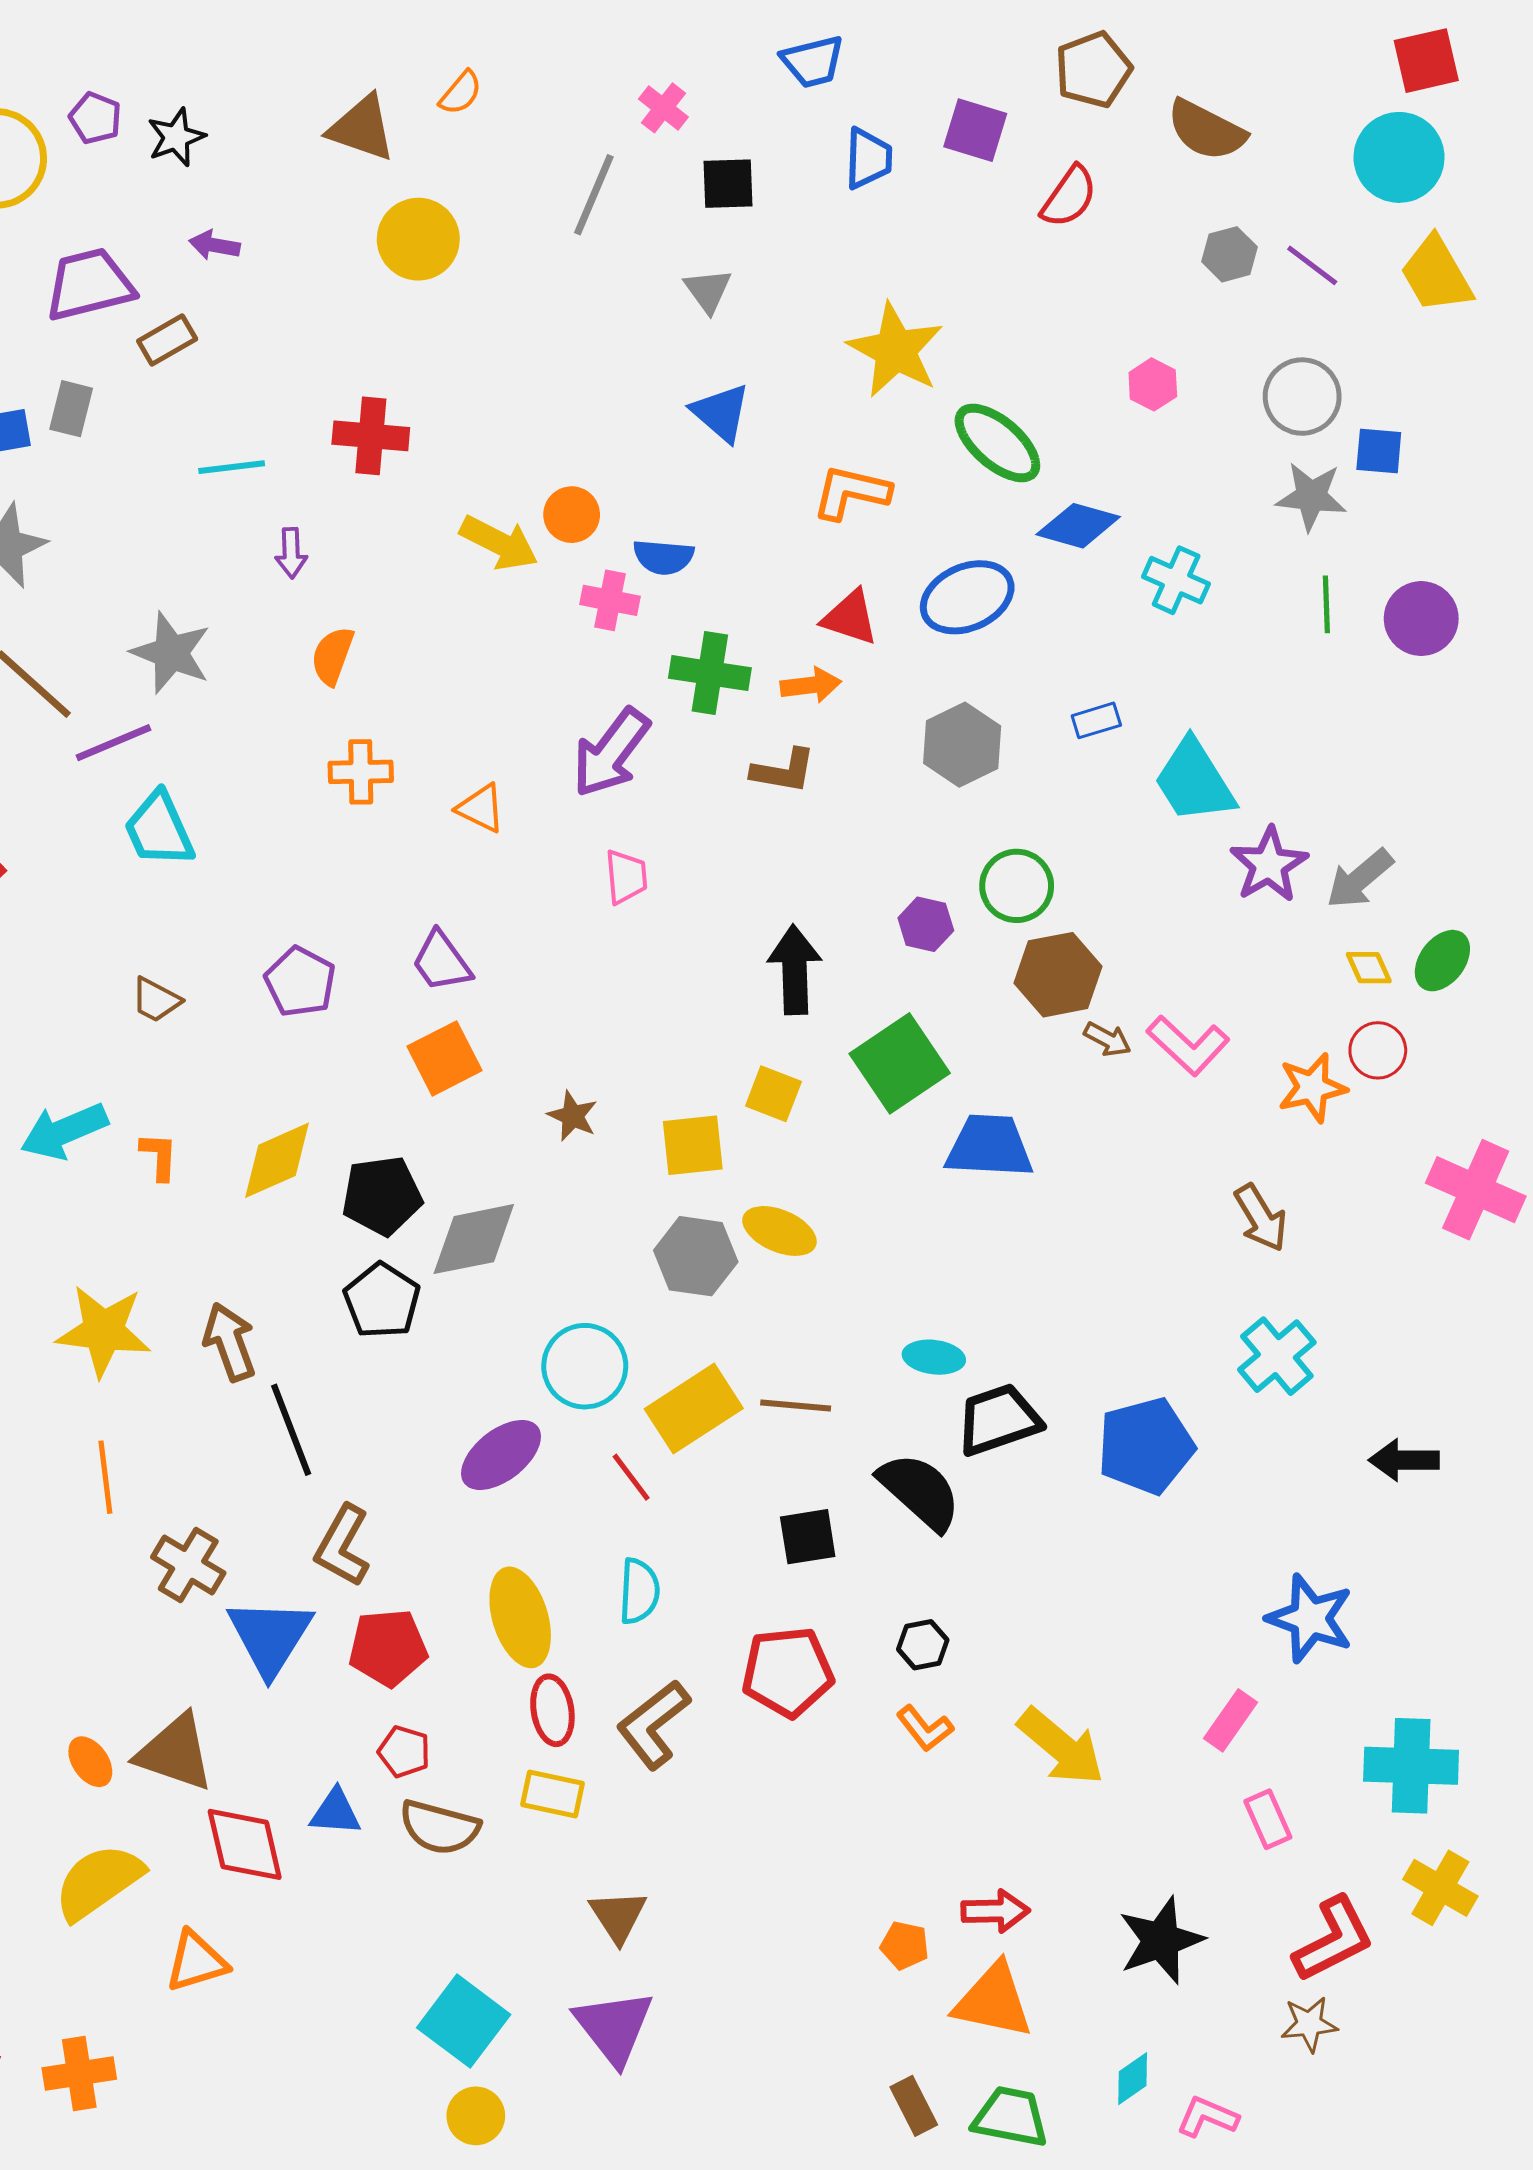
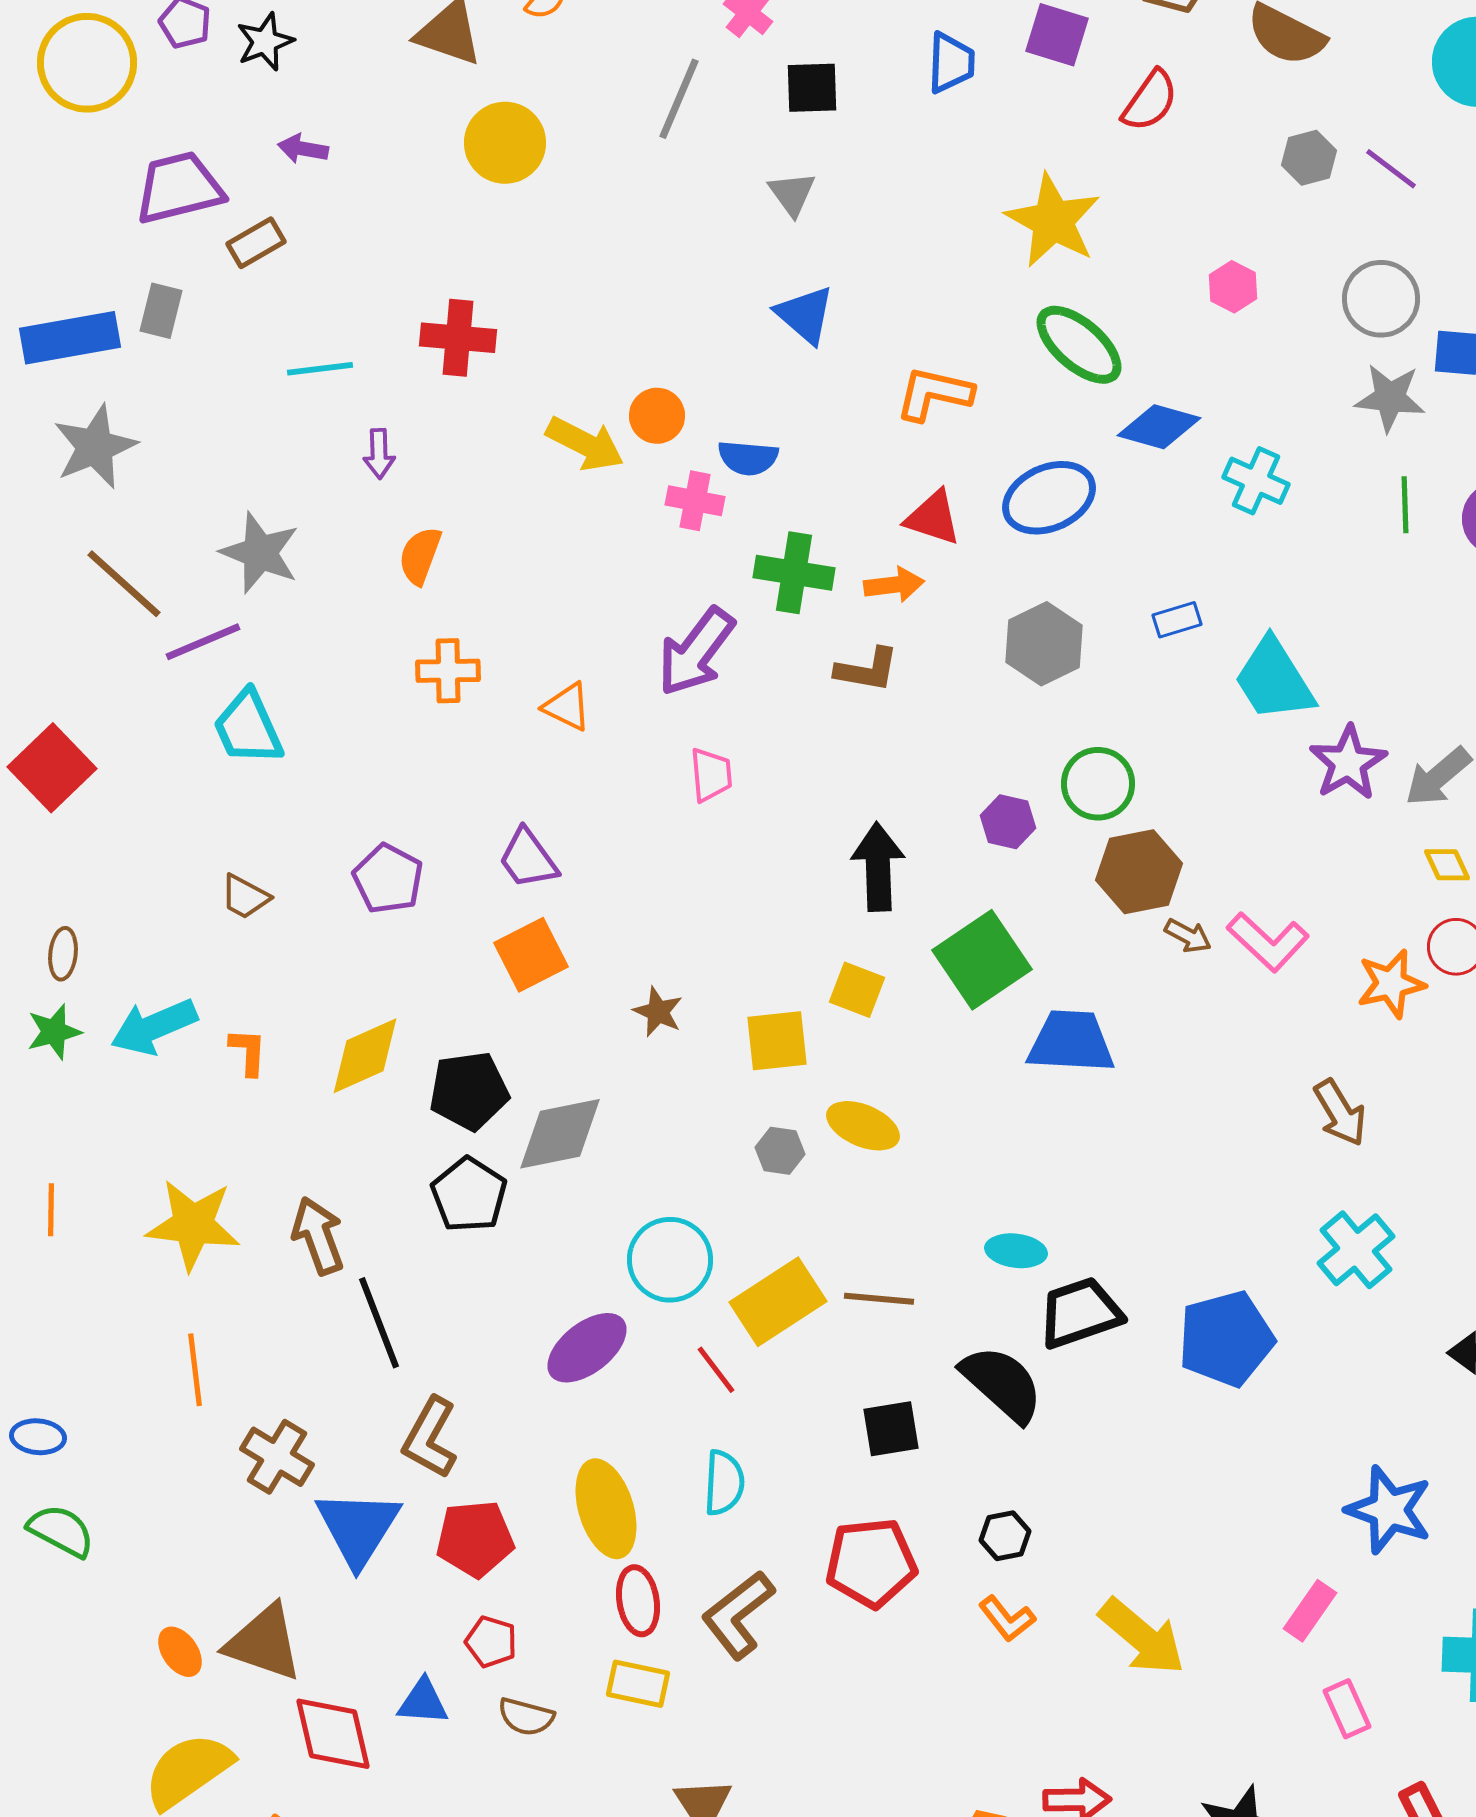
yellow star: (896, 350) -> (1053, 221), moved
gray hexagon: (696, 1256) -> (780, 1151), size x0.6
brown semicircle: (439, 1827) -> (526, 1717), size x0.7

